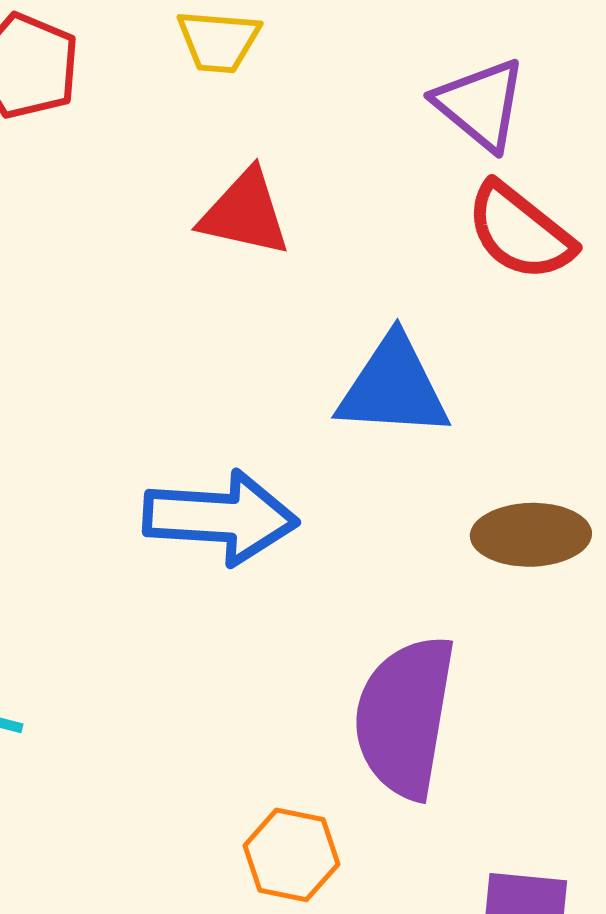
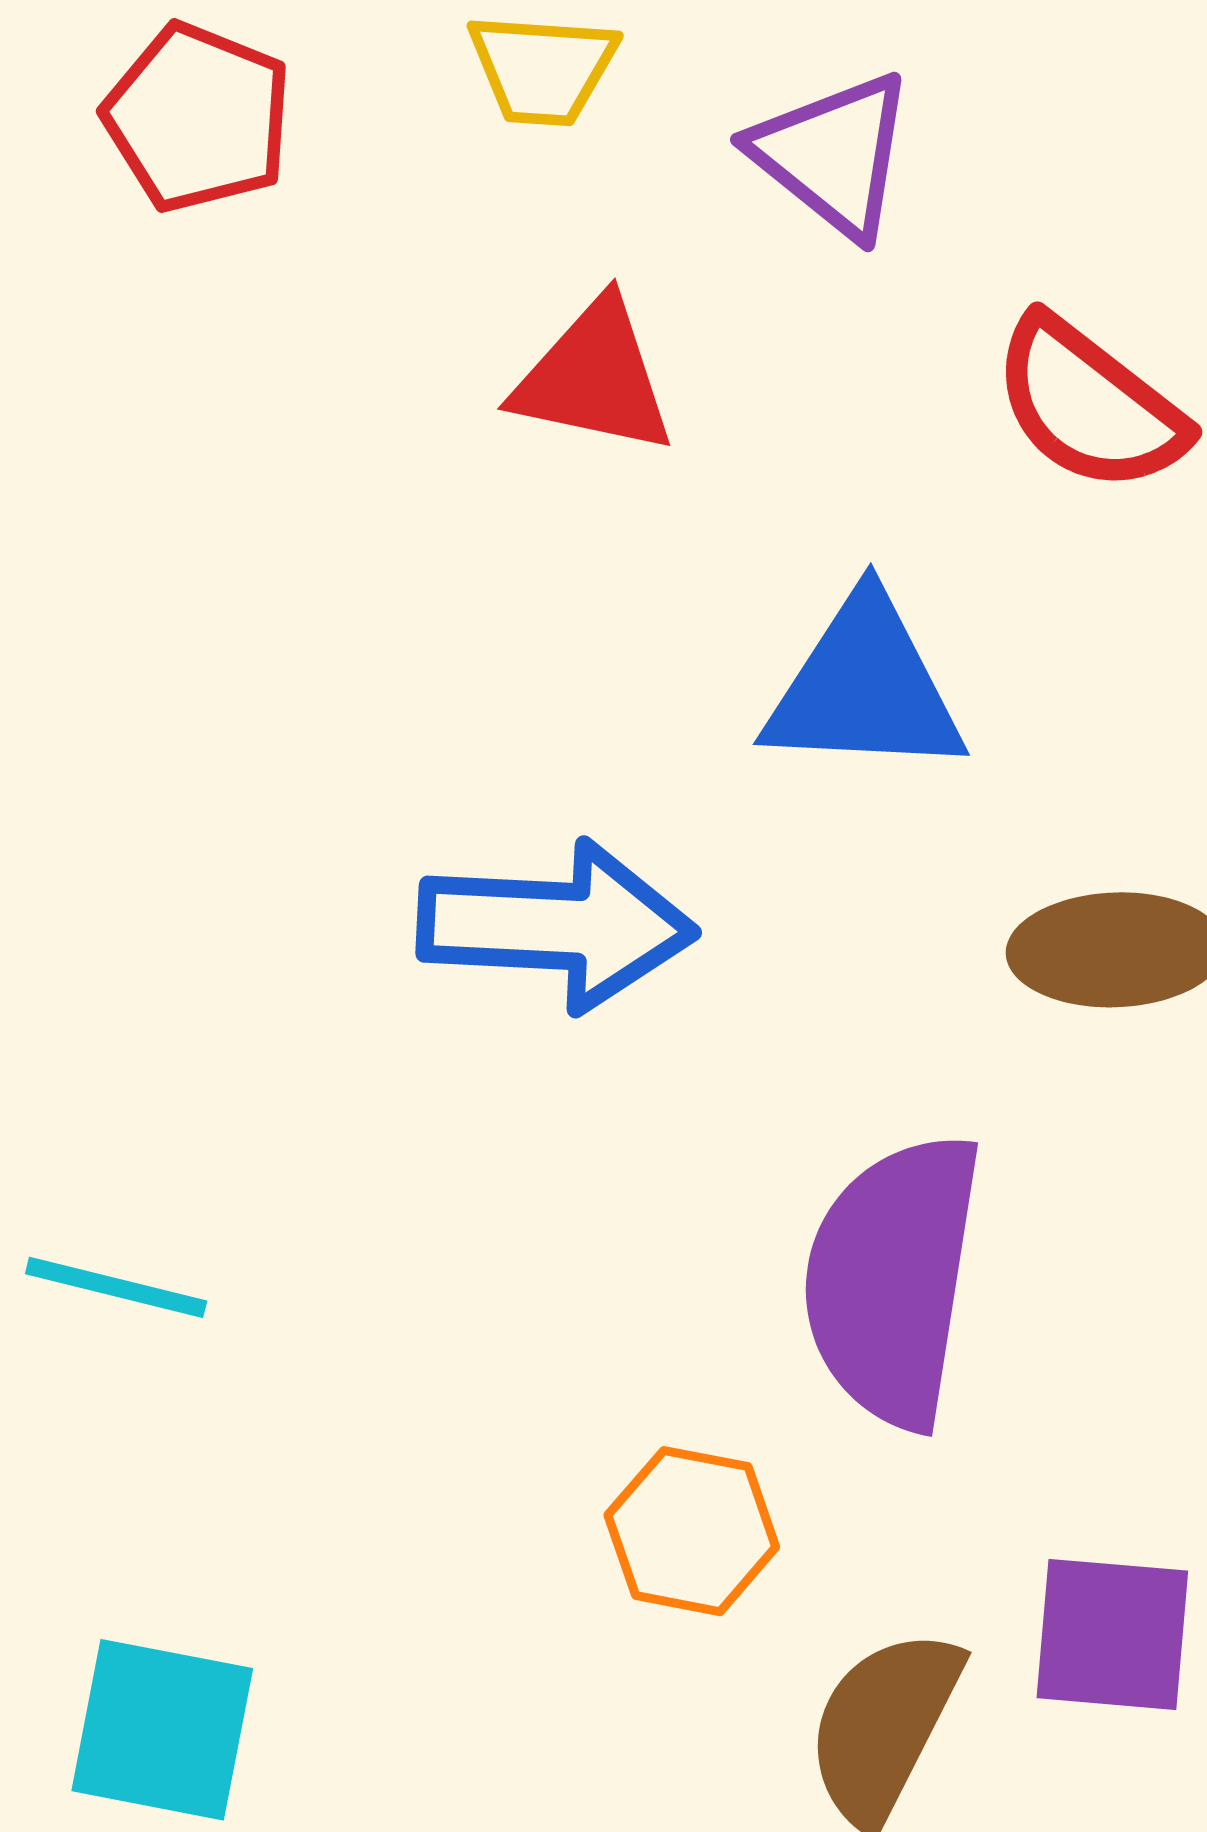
purple triangle: (480, 104) -> (833, 155), moved

